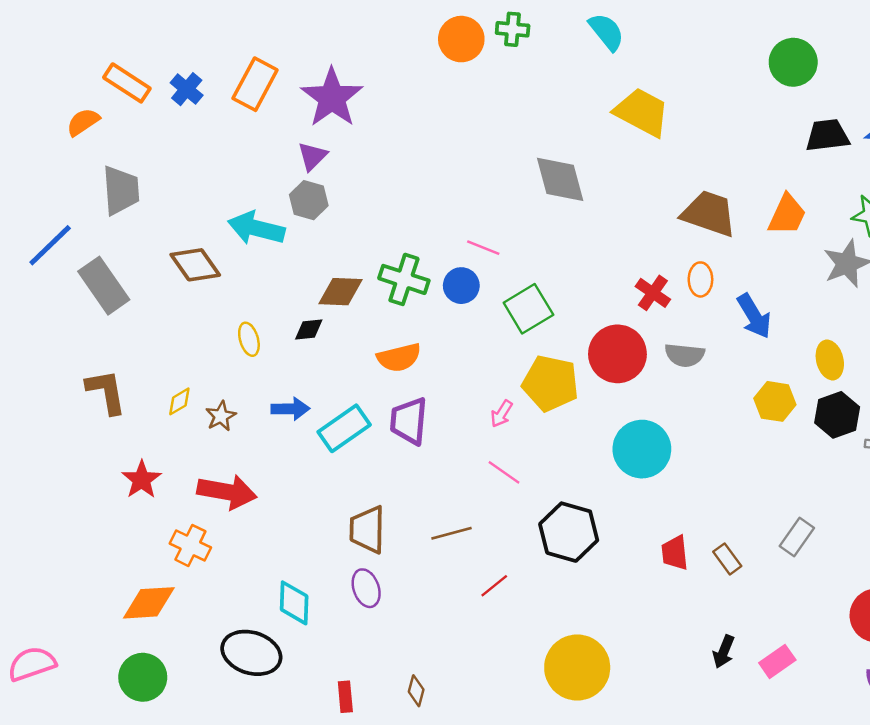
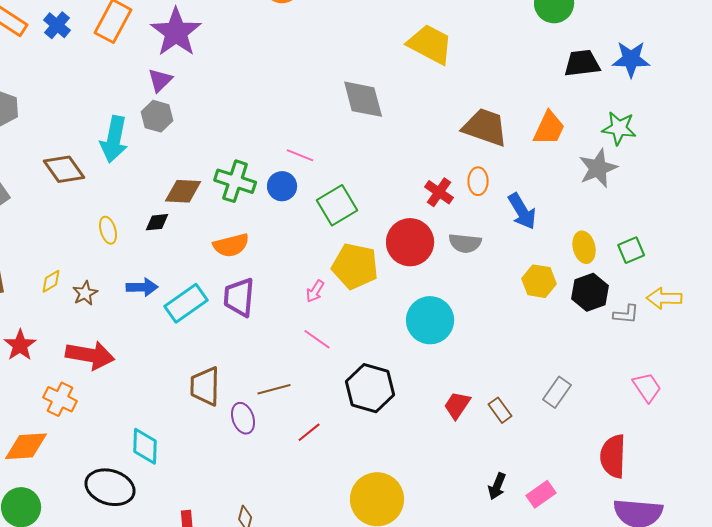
cyan arrow: (256, 228) -> (114, 139), turned -93
red trapezoid: (675, 553) -> (457, 405), turned 40
purple ellipse: (366, 588) -> (243, 418), moved

